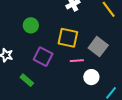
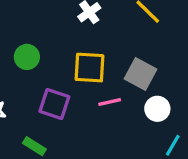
white circle: (91, 77) -> (157, 109), moved

